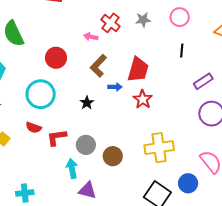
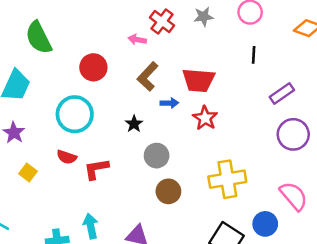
red trapezoid: (138, 70) -> (199, 80), turned 80
gray circle: (86, 145) -> (157, 156), moved
cyan arrow: (72, 168) -> (91, 226), moved

